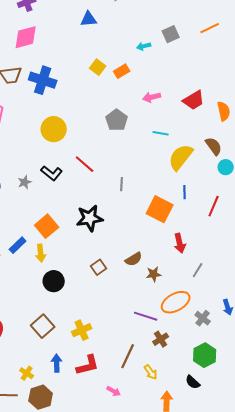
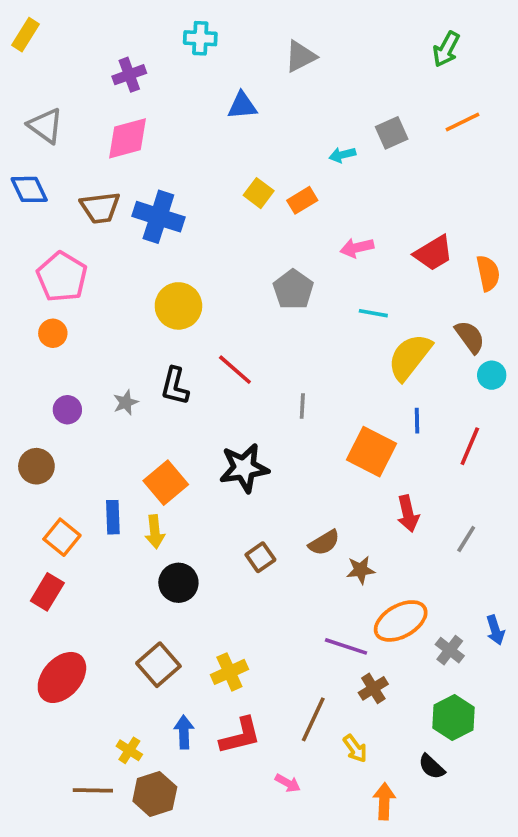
black L-shape: (52, 173) -> (175, 386), turned 65
blue rectangle: (18, 245) -> (113, 517), turned -48
gray line: (198, 270) -> (466, 539), moved

